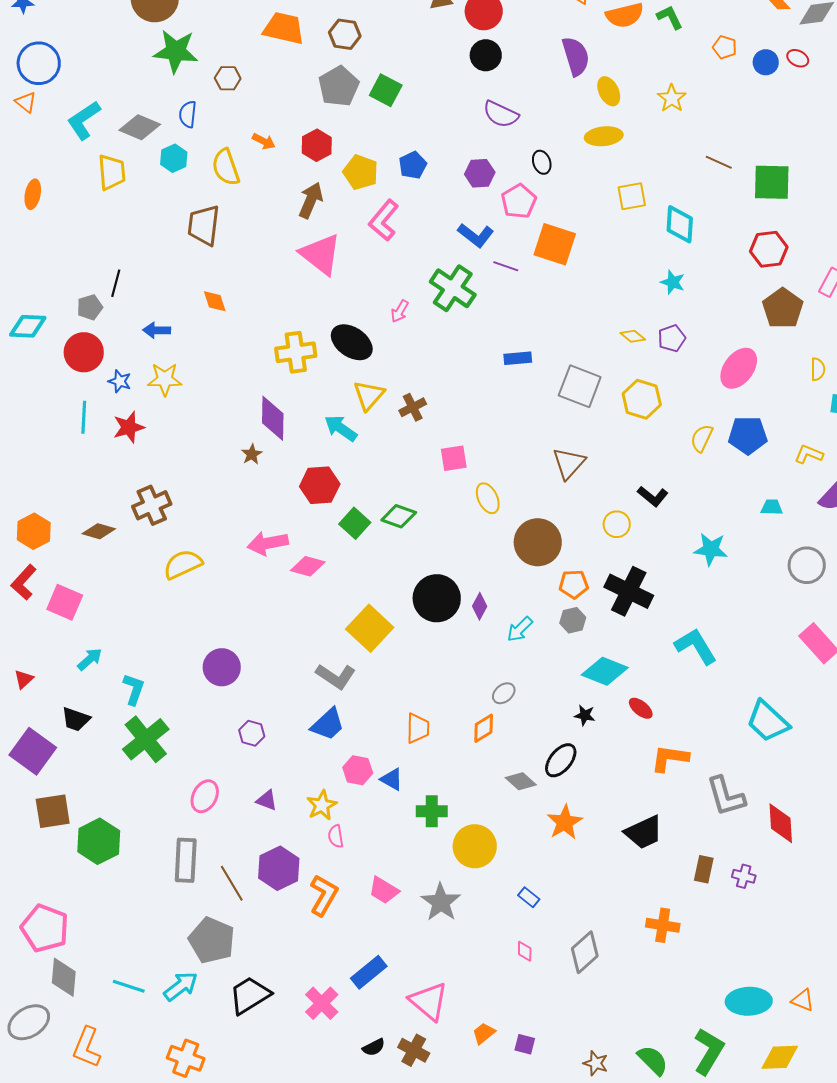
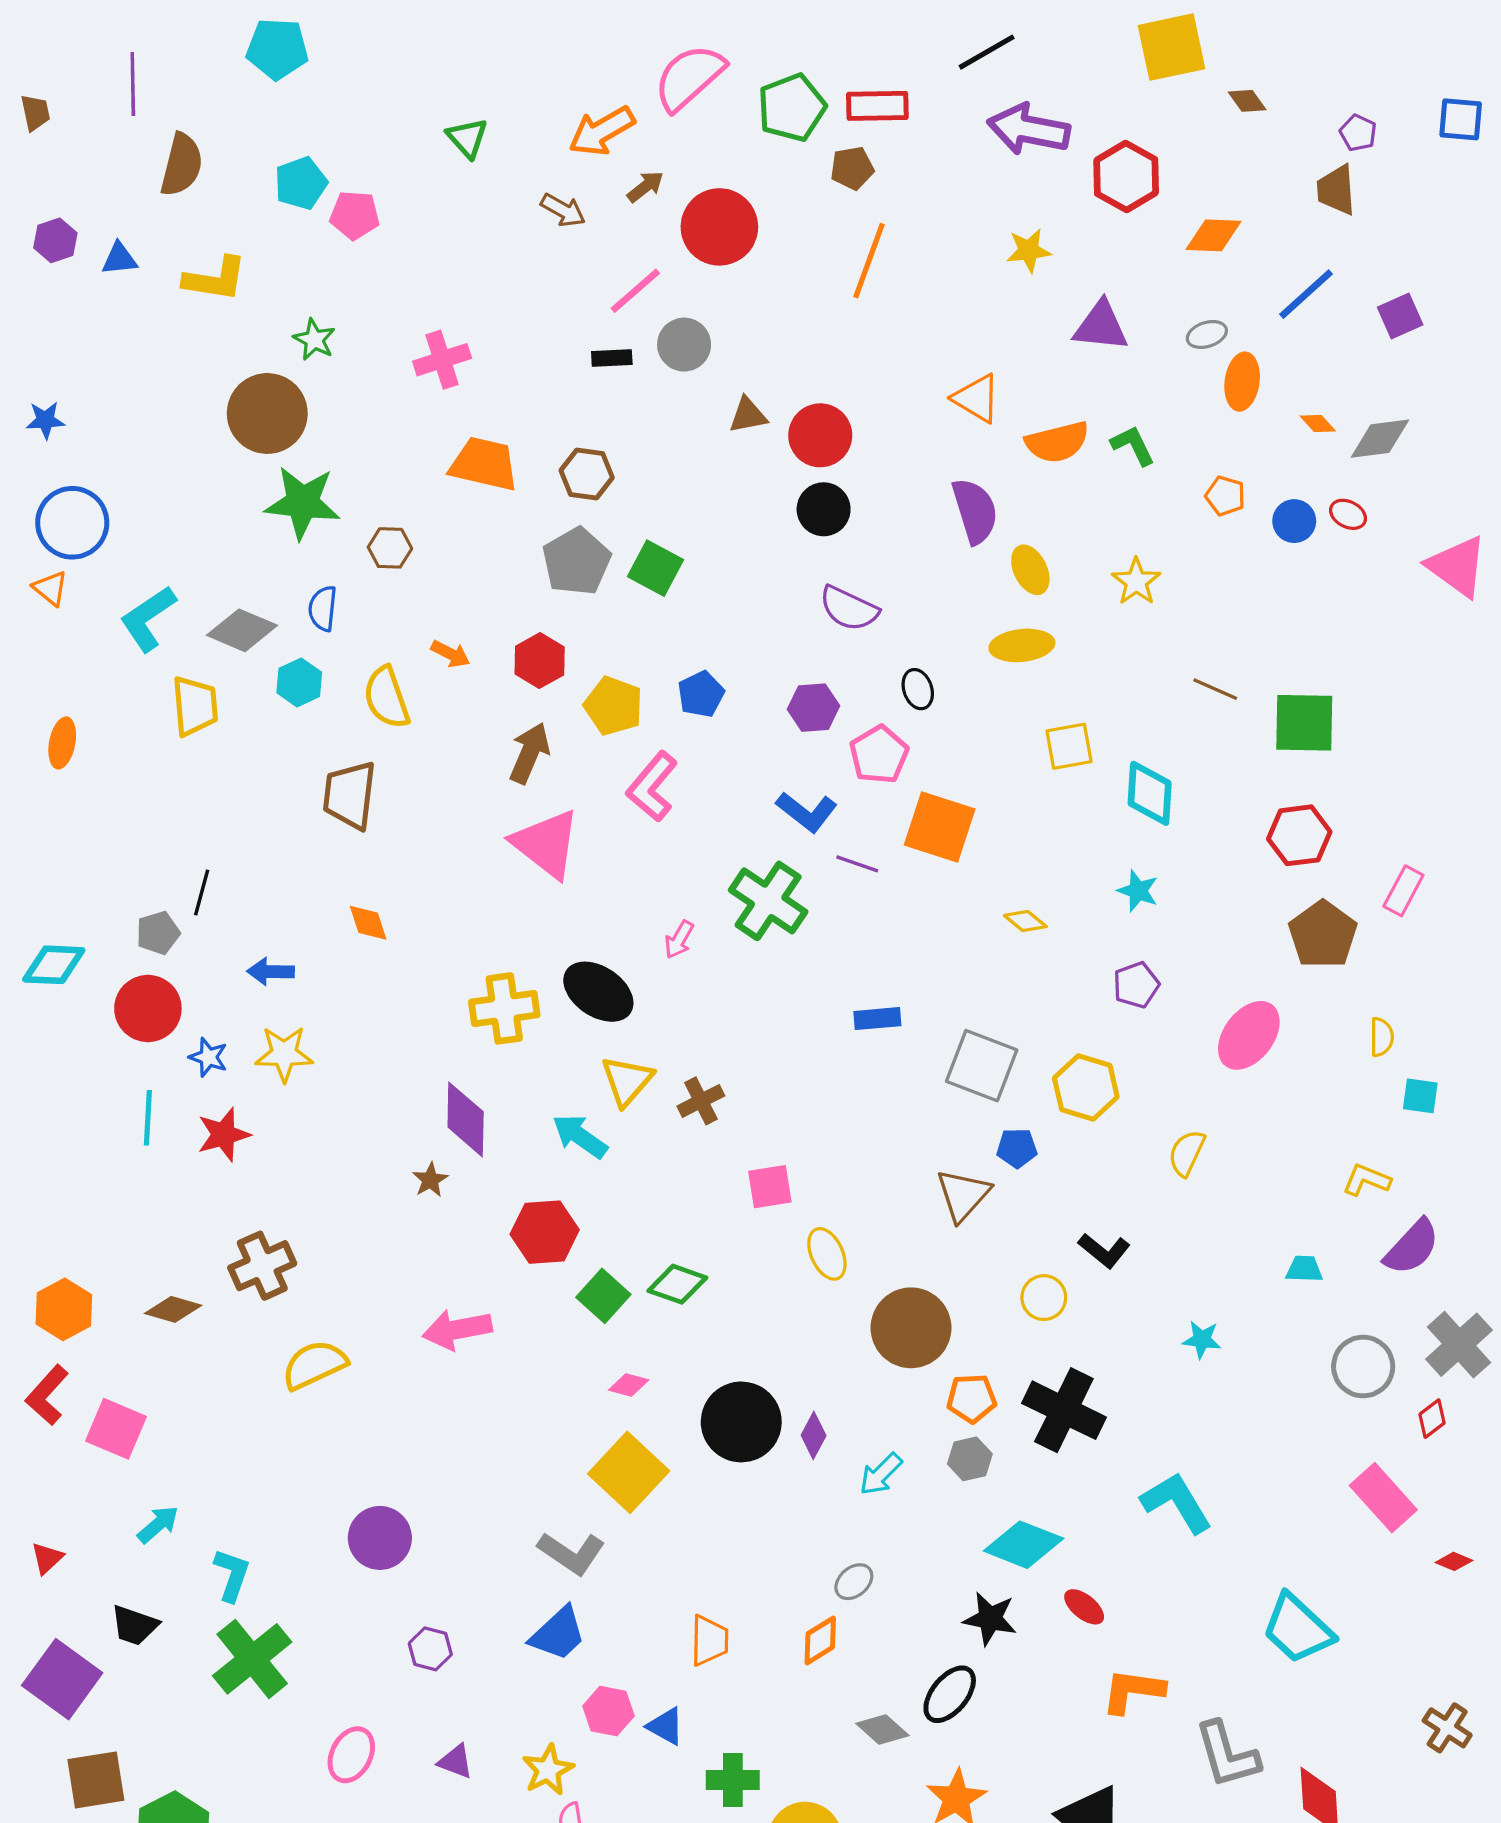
yellow diamond: (633, 336) -> (1025, 921), moved
blue pentagon: (748, 435) -> (1017, 1148), moved, size x0.6
cyan star: (711, 549) -> (1202, 1340), size x0.7
pink diamond: (308, 566) -> (629, 1385), moved, size x0.7
black star: (585, 715) -> (990, 1619), size x1.5

